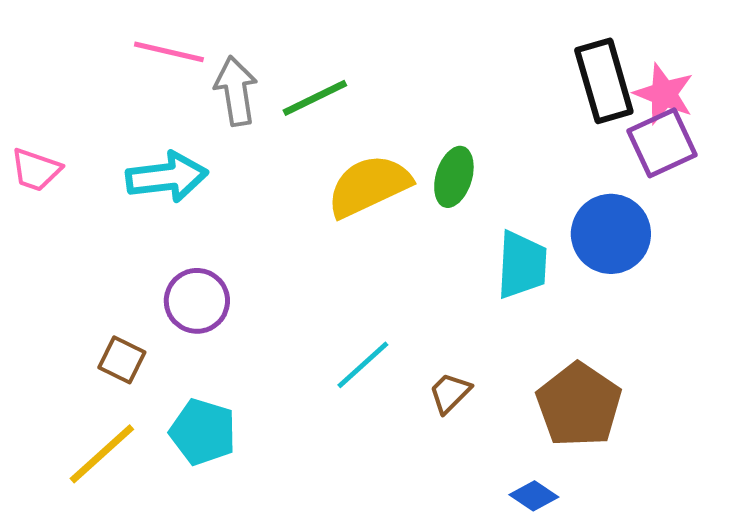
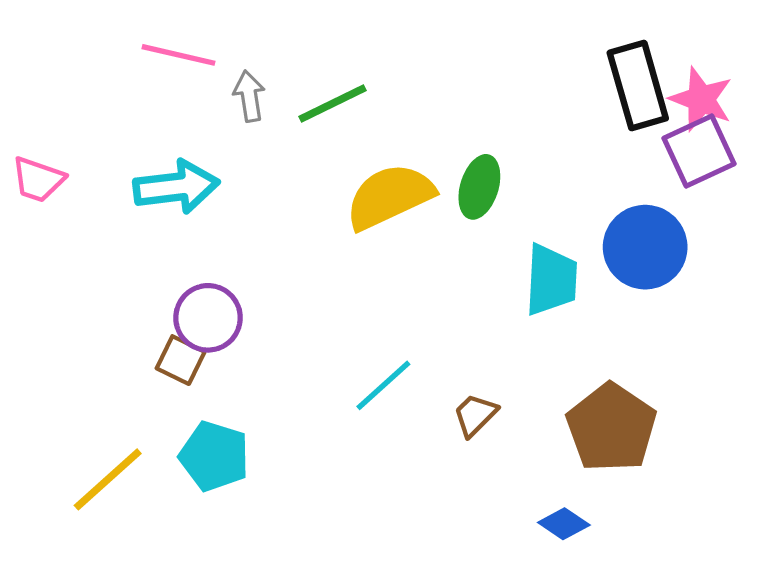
gray arrow: (236, 91) -> (249, 96), size x0.7
brown square: (122, 360) -> (181, 360), moved

